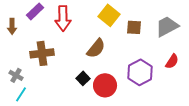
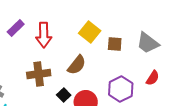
gray trapezoid: (167, 26) -> (148, 43), turned -115
brown cross: (42, 53) -> (39, 74), moved

